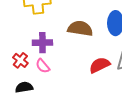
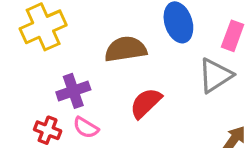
red semicircle: (100, 65) -> (146, 103), moved

